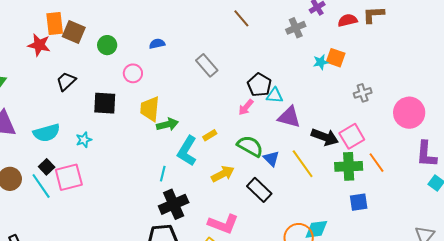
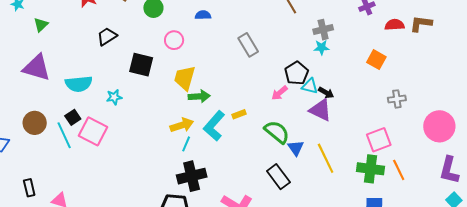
gray cross: (296, 28) -> (323, 30), moved
cyan star: (321, 62) -> (322, 47), moved
black arrow: (325, 137) -> (326, 93), moved, size x0.6
yellow arrow: (223, 174) -> (182, 125), moved
pink square: (69, 177) -> (93, 131), turned 32

